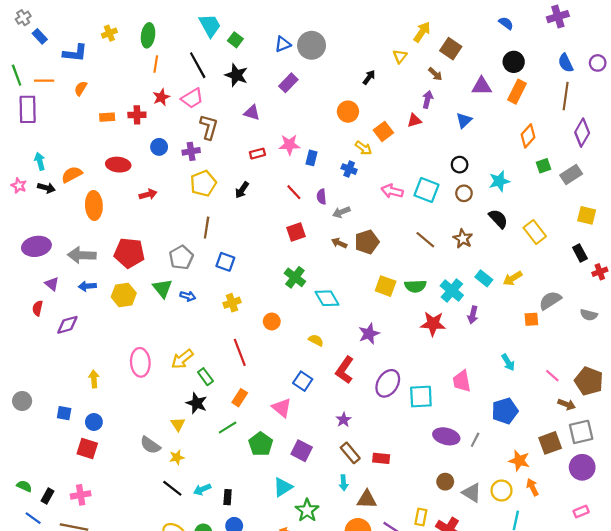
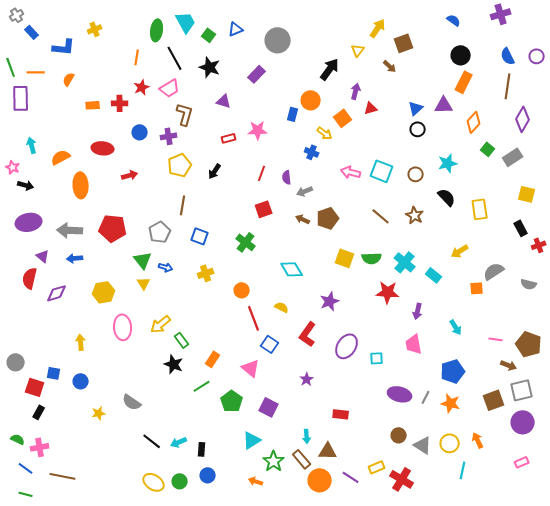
green ellipse: (148, 35) -> (157, 30), moved
blue triangle: (283, 44) -> (236, 29), moved
brown square: (451, 49) -> (404, 43), turned 36
black arrow: (369, 77) -> (330, 69), size x1.6
purple triangle: (482, 86) -> (444, 105), moved
purple arrow: (428, 99) -> (356, 91), moved
blue rectangle: (312, 158) -> (293, 114), moved
black circle: (460, 165) -> (418, 129), moved
green square: (544, 166) -> (488, 149), turned -32
black arrow: (46, 188) -> (26, 185), moved
red line: (294, 192) -> (262, 173), turned 63
yellow rectangle: (535, 232) -> (480, 209), turned 30
green cross: (295, 277) -> (246, 242), moved
cyan rectangle: (484, 278) -> (434, 275), moved
yellow hexagon: (124, 295) -> (104, 292), moved
red semicircle: (38, 308) -> (30, 278), size x1.5
purple arrow: (473, 315) -> (418, 311), moved
red line: (240, 352) -> (254, 318), moved
pink line: (552, 376) -> (496, 339), turned -32
cyan square: (421, 397) -> (377, 358), size x0.6
yellow triangle: (178, 424) -> (144, 283), moved
red square: (87, 449) -> (35, 387), moved
brown rectangle: (350, 453) -> (302, 459), moved
yellow star: (177, 457) -> (99, 413), moved
orange star: (519, 461) -> (451, 403), moved
pink cross: (81, 495) -> (40, 447), moved
black rectangle: (47, 496) -> (39, 412), moved
yellow rectangle: (421, 517) -> (377, 467), turned 56

